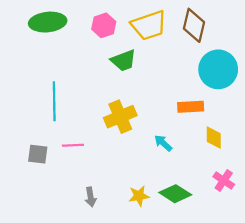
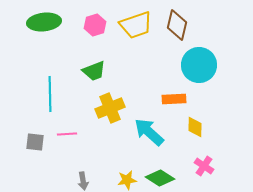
green trapezoid: (124, 61) -> (94, 71), moved
cyan arrow: (163, 143) -> (149, 132), size x1.8

